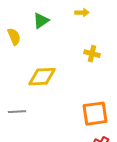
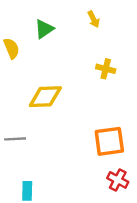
yellow arrow: (82, 13) -> (94, 19), turned 64

